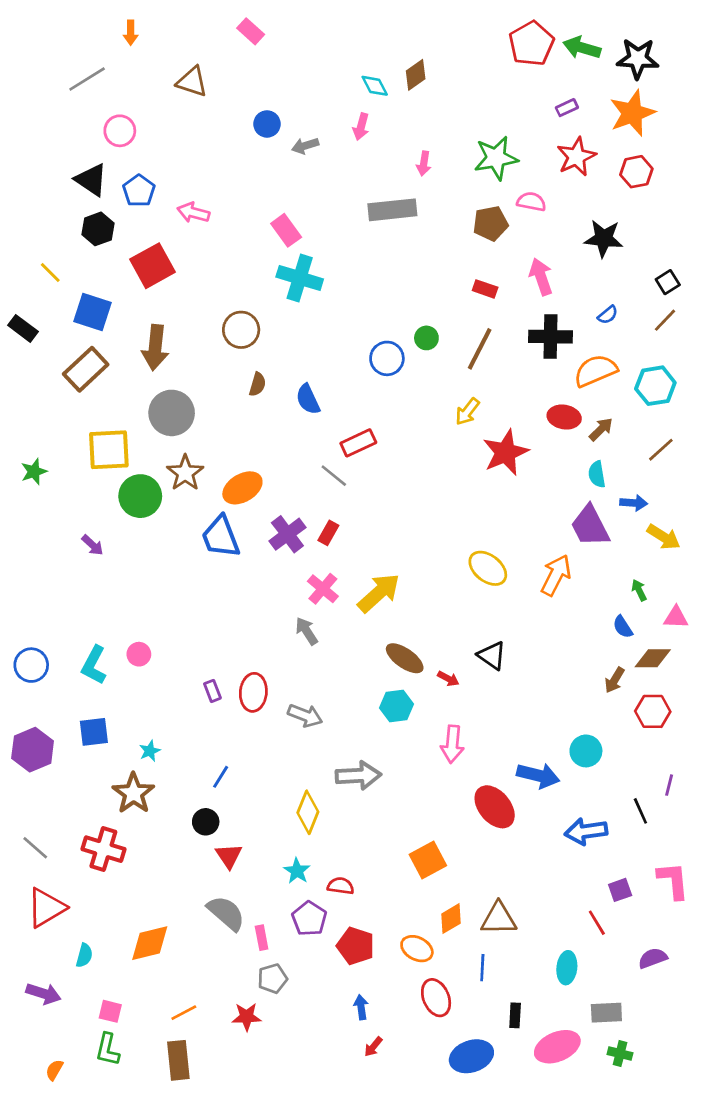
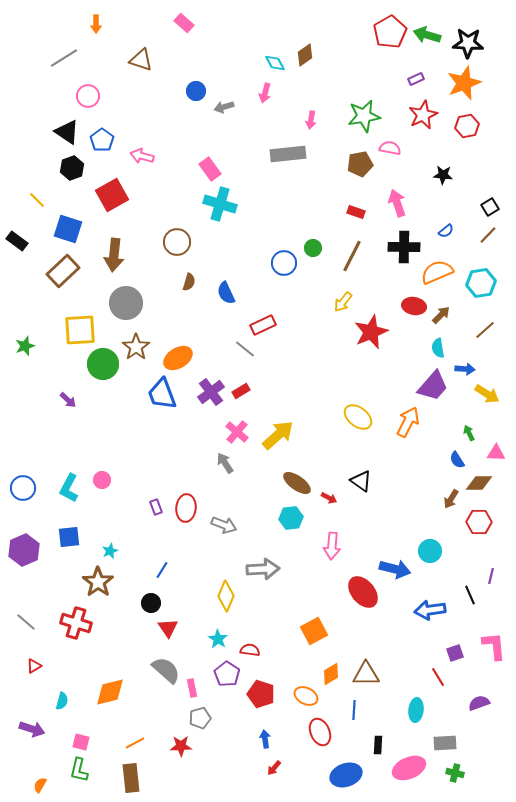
black star: (604, 238) -> (443, 175), size x0.7
purple trapezoid: (590, 526) -> (433, 386), turned -112
red rectangle: (328, 533) -> (241, 391), turned 30
red triangle: (46, 908) -> (34, 666), size x0.5

